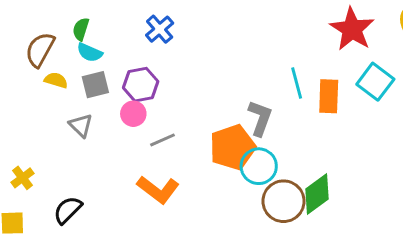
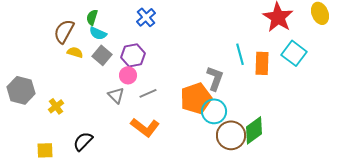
gray square: (95, 85) -> (102, 55), turned -36
gray triangle: (81, 125) -> (116, 95), moved
yellow cross: (23, 178) -> (56, 106), moved

